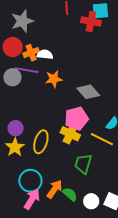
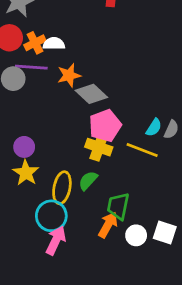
gray diamond: (88, 92) -> (91, 94), moved
yellow ellipse: (41, 142) -> (62, 188), moved
green trapezoid: (83, 164) -> (118, 206), moved
orange arrow: (55, 189) -> (108, 225), moved
green semicircle: (70, 194) -> (88, 181), moved, turned -84

